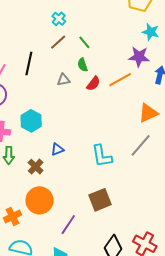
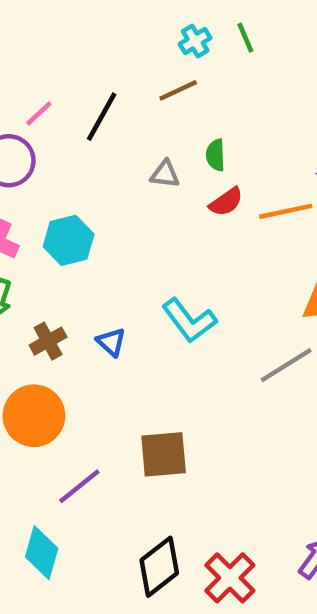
green line: (84, 42) -> (245, 38), moved
blue triangle: (57, 149) -> (111, 342), moved, turned 48
cyan L-shape: (102, 156) -> (189, 320), moved, turned -45

